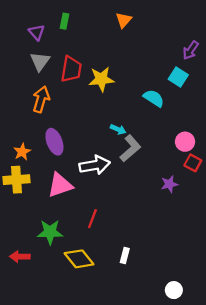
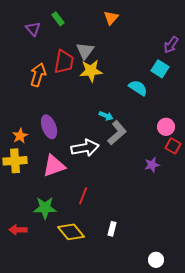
green rectangle: (65, 21) -> (58, 19), turned -48
gray triangle: (40, 61) -> (85, 51), moved
orange arrow: (41, 99) -> (38, 75), moved

